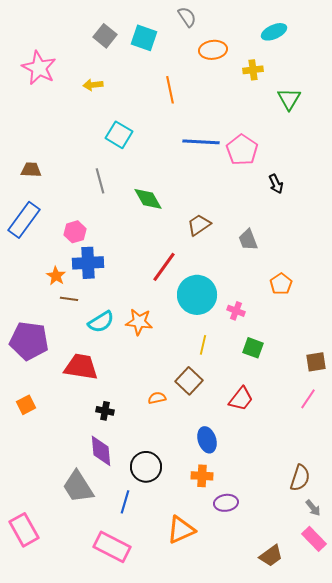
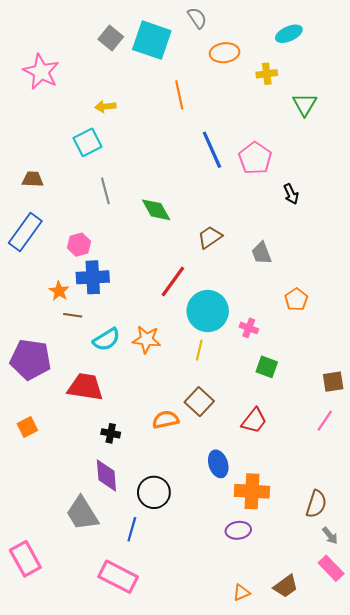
cyan square: (144, 38) -> (152, 40), size x1.4
yellow arrow: (93, 85) -> (105, 106), moved
cyan square: (119, 135) -> (87, 142), moved, turned 32
blue line: (201, 142) -> (212, 150), turned 63
yellow line: (203, 345) -> (199, 350), moved
orange semicircle: (157, 398) -> (166, 420), size x1.4
orange cross: (202, 476) -> (252, 491), moved, size x1.5
orange triangle: (181, 530) -> (241, 593), moved, size x0.6

